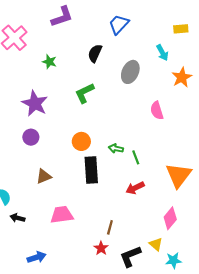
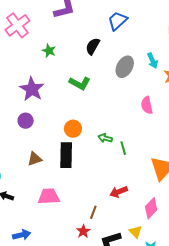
cyan arrow: (162, 53) -> (153, 61), moved
green L-shape: (85, 93) -> (80, 83), turned -130
black rectangle: (91, 170) -> (66, 155), moved
red arrow: (135, 188) -> (119, 192), moved

